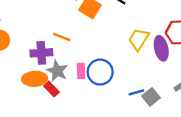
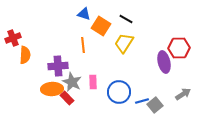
orange line: (62, 37) -> (83, 45), moved, turned 63
yellow trapezoid: (139, 39) -> (124, 43), moved
blue circle: (100, 72) -> (119, 92), moved

